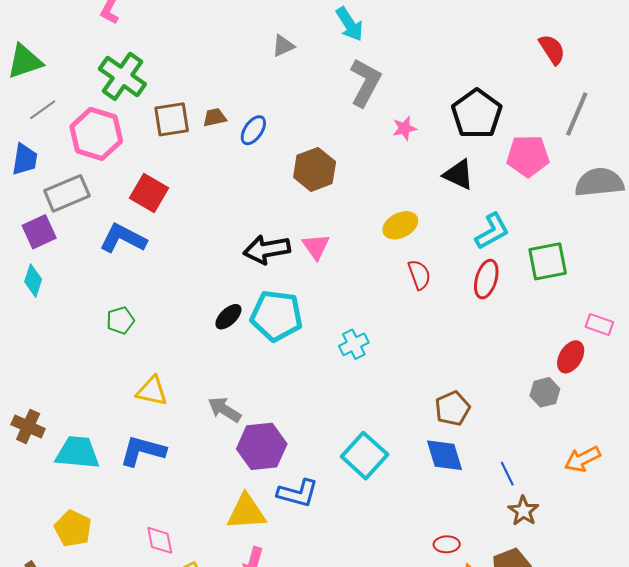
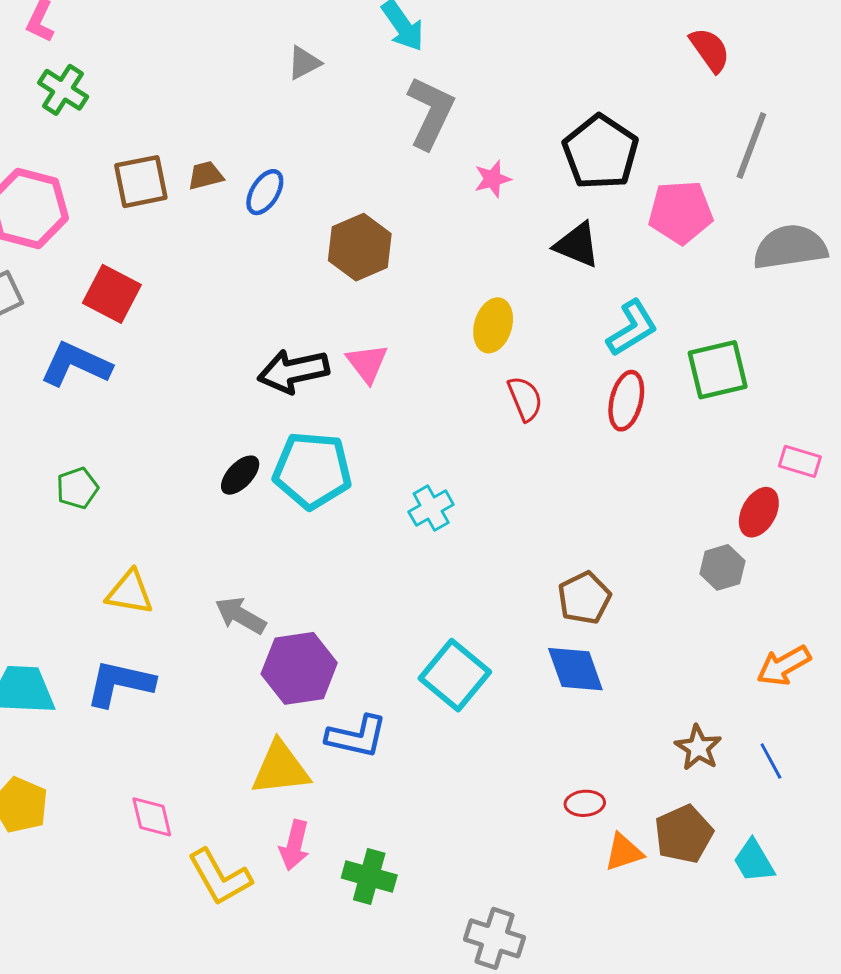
green cross: (122, 76) -> (63, 90), moved, size x0.7
yellow ellipse: (400, 225) -> (493, 325), turned -44
blue line: (507, 474) -> (771, 761), moved

